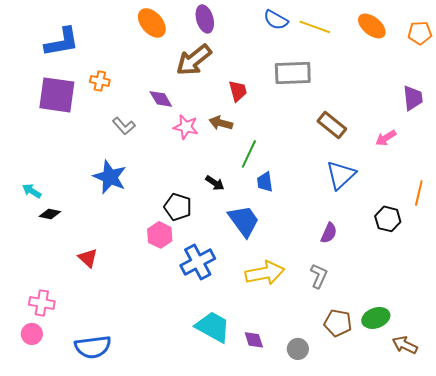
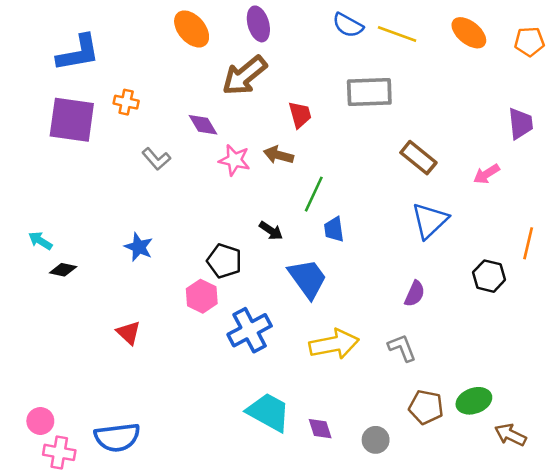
blue star: (110, 177) -> (139, 247), moved, size x0.7
red triangle: (88, 258) -> (129, 333), moved
gray L-shape: (319, 276) -> (402, 348), turned -45
pink cross: (42, 303) -> (59, 452), moved

